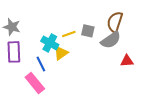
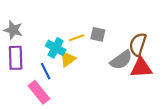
brown semicircle: (115, 22) -> (138, 44), moved
gray semicircle: (111, 40) -> (121, 60), moved
red triangle: (127, 61) -> (141, 68), size x1.5

